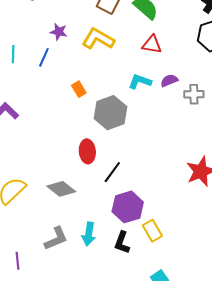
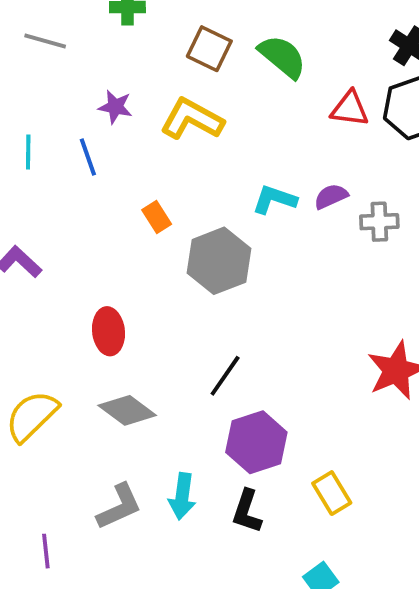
red triangle: (152, 45) -> (350, 109), moved
blue line: (44, 57) -> (88, 157), turned -42
red ellipse: (87, 151) -> (108, 331), moved
yellow rectangle: (152, 231) -> (332, 493), moved

